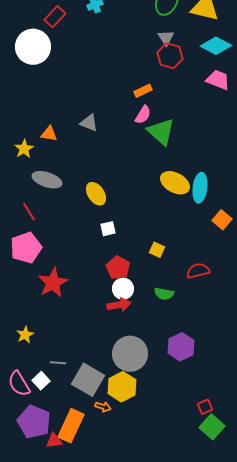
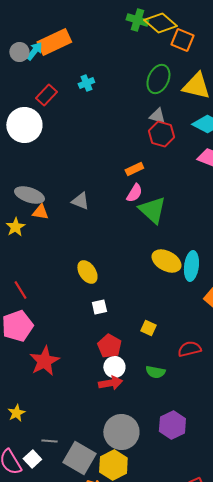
gray triangle: (166, 38) -> (157, 116), turned -42
gray ellipse: (47, 180) -> (29, 195), moved

